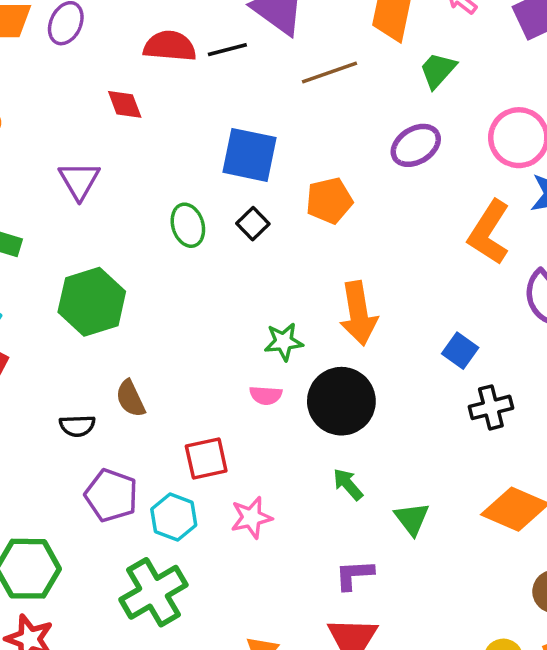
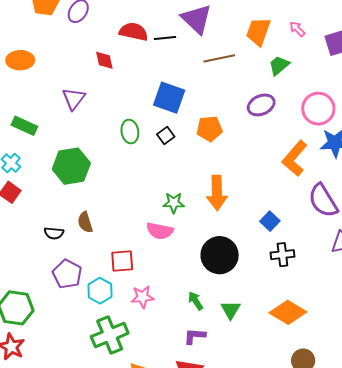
pink semicircle: (266, 395) -> (160, 231), size x1.5
black circle: (341, 401) -> (220, 255), moved
green arrow: (348, 484) -> (196, 301), moved
green cross: (154, 592) -> (110, 335), moved

